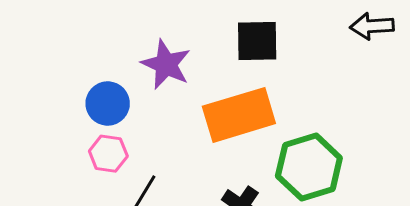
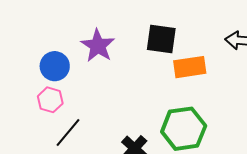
orange rectangle: (239, 115) -> (190, 67), moved, size x0.7

